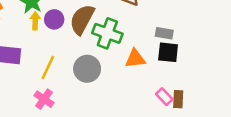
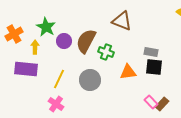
yellow arrow: (35, 21) -> (35, 47), moved
green cross: (107, 33) -> (106, 52), size x0.7
brown rectangle: (178, 99) -> (162, 104), turned 40

